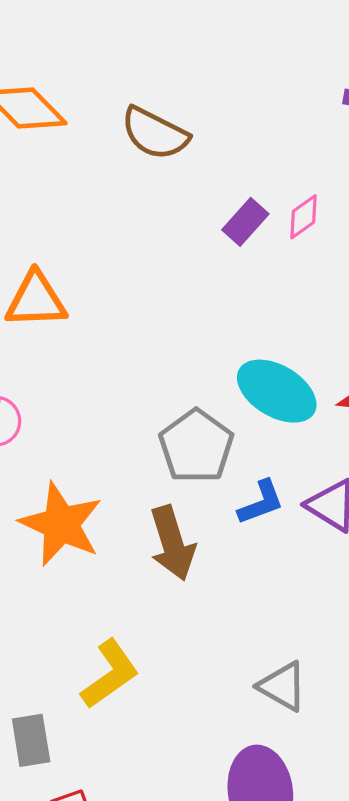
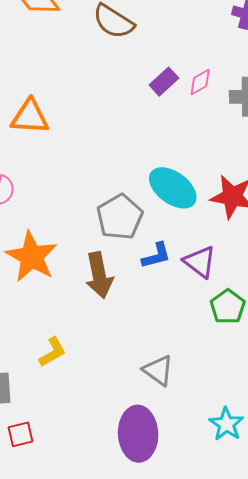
yellow L-shape: (110, 674) -> (52, 352), size x0.7

